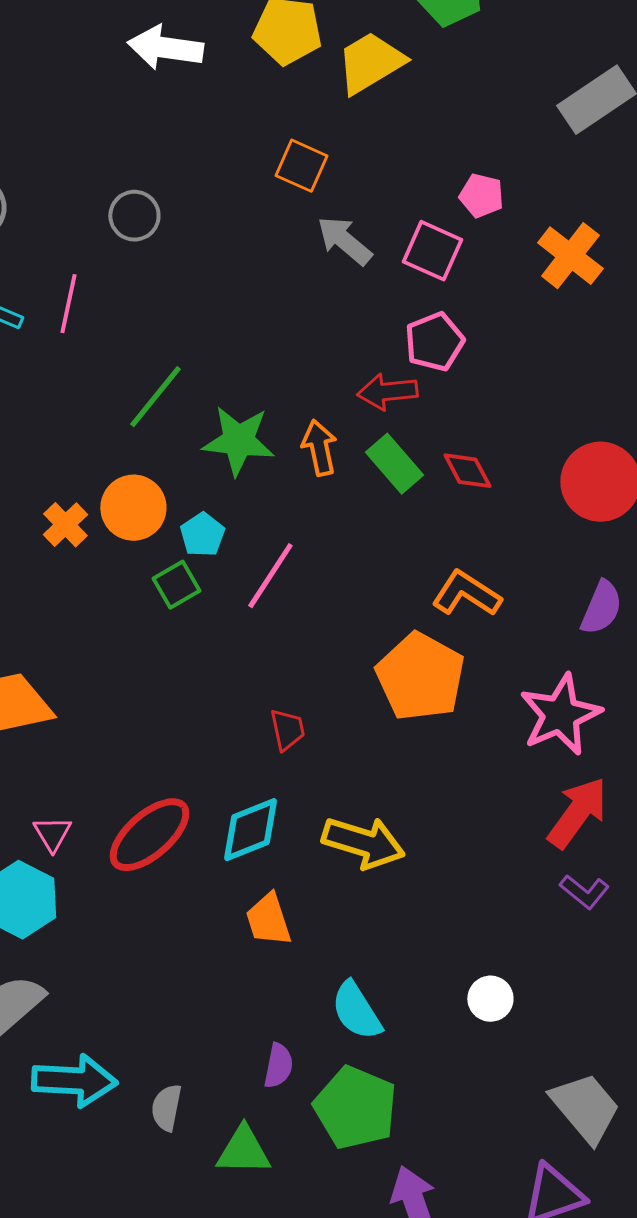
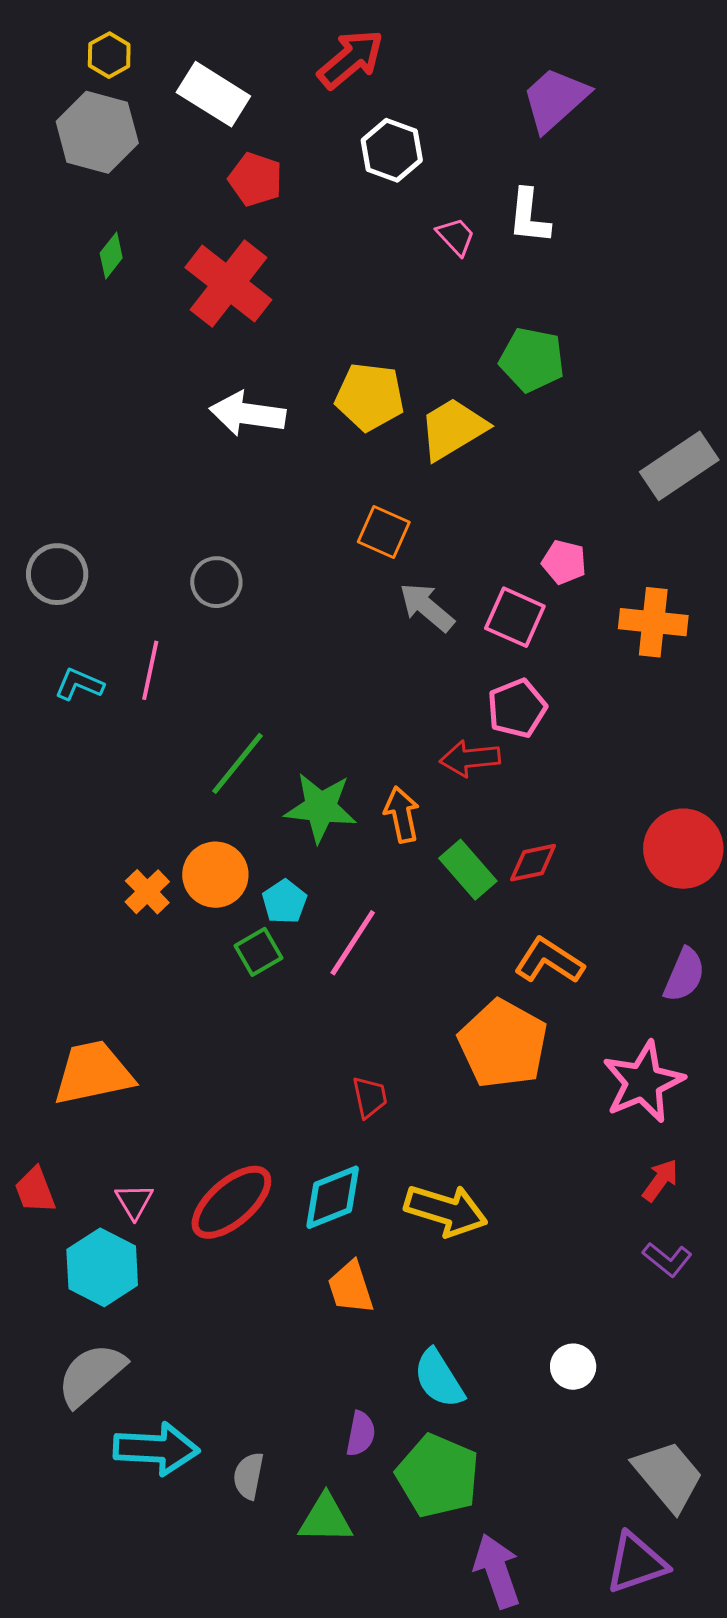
orange cross: (570, 256) -> (653, 622), turned -32
green rectangle: (394, 464) -> (468, 870), moved
red diamond: (467, 471) -> (533, 863), moved, turned -74
red arrow: (577, 813) -> (660, 1180), size x0.6

